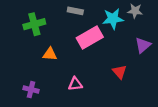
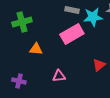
gray rectangle: (75, 11) -> (72, 10), moved
red triangle: (120, 72) -> (99, 65), turned 32

